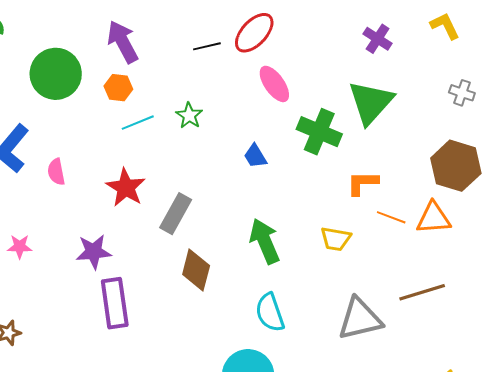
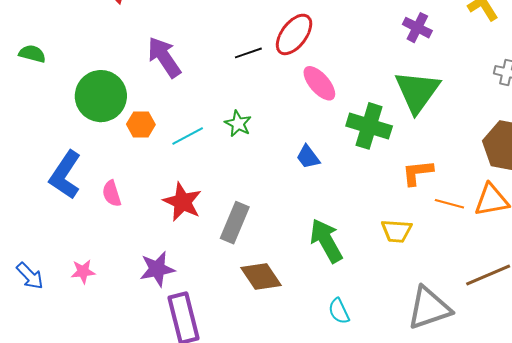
orange hexagon: (118, 88) -> (141, 124), moved
brown diamond: (196, 270) -> (261, 276), turned -42
cyan semicircle: (270, 313) -> (339, 311), size x0.7

